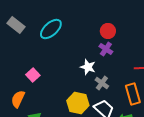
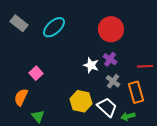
red circle: (108, 31) -> (111, 29), size x1.6
purple cross: (106, 49) -> (110, 59), moved
gray cross: (102, 83) -> (113, 81), moved

